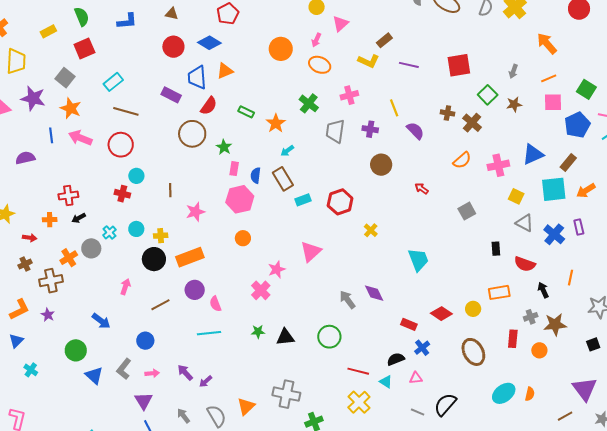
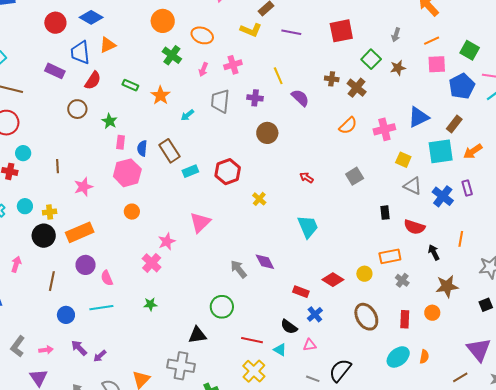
pink arrow: (316, 40) -> (203, 69), moved
green cross: (309, 103) -> (172, 55), moved
brown circle: (192, 134) -> (77, 109), size x0.7
cyan arrow: (287, 151) -> (187, 115), moved
red arrow: (422, 188) -> (306, 178), moved
brown line: (160, 305) -> (52, 281), turned -48
gray cross: (531, 317) -> (402, 280), moved, turned -32
black triangle: (285, 337) -> (197, 335), moved
red rectangle: (513, 339) -> (405, 319), moved
blue circle: (145, 341) -> (66, 315), moved
black semicircle: (396, 359) -> (289, 327), turned -120

